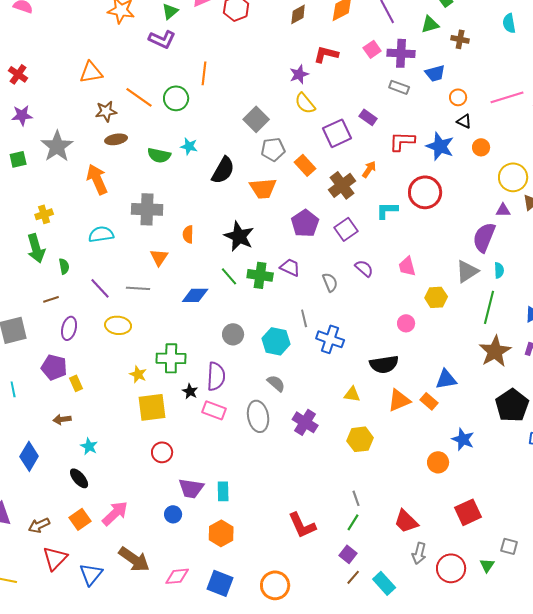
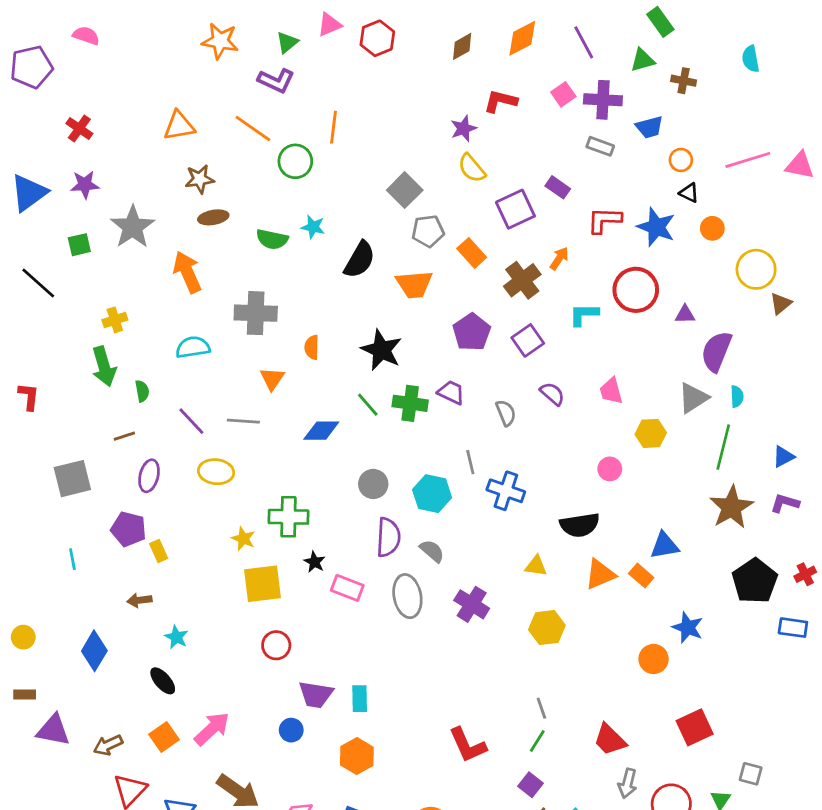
orange line: (139, 97) -> (253, 129), moved
purple triangle: (503, 210) -> (685, 314), moved
purple semicircle: (216, 376) -> (388, 537), moved

